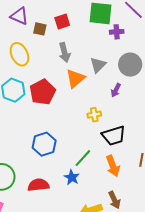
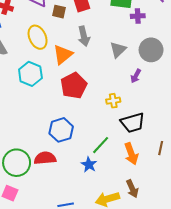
orange triangle: (75, 78) -> (63, 55), moved
red pentagon: (43, 92) -> (74, 86), moved
red semicircle: (38, 185) -> (45, 158), moved

